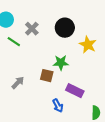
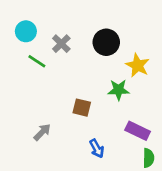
green star: (61, 63) -> (118, 90), moved
gray arrow: (18, 83) -> (42, 132), moved
purple rectangle: (75, 91) -> (138, 131), moved

